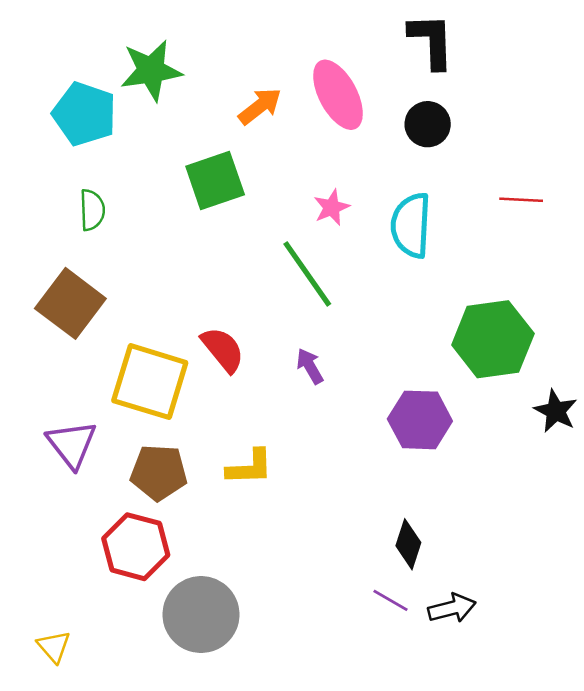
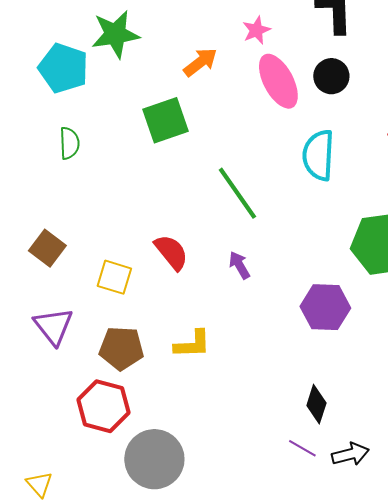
pink ellipse: (338, 95) -> (278, 81), moved
pink star: (332, 207) -> (256, 30), moved
brown square: (70, 303) -> (47, 248), moved, size x0.7
yellow square: (150, 382) -> (114, 277), size x0.6

